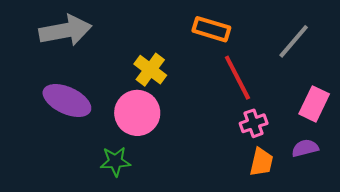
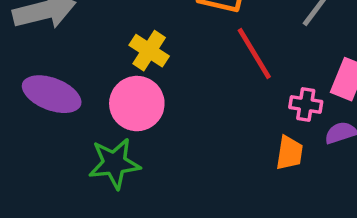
pink cross: (254, 123) -> (306, 104), moved, turned 32
green star: (115, 161) -> (114, 163), size x1.4

